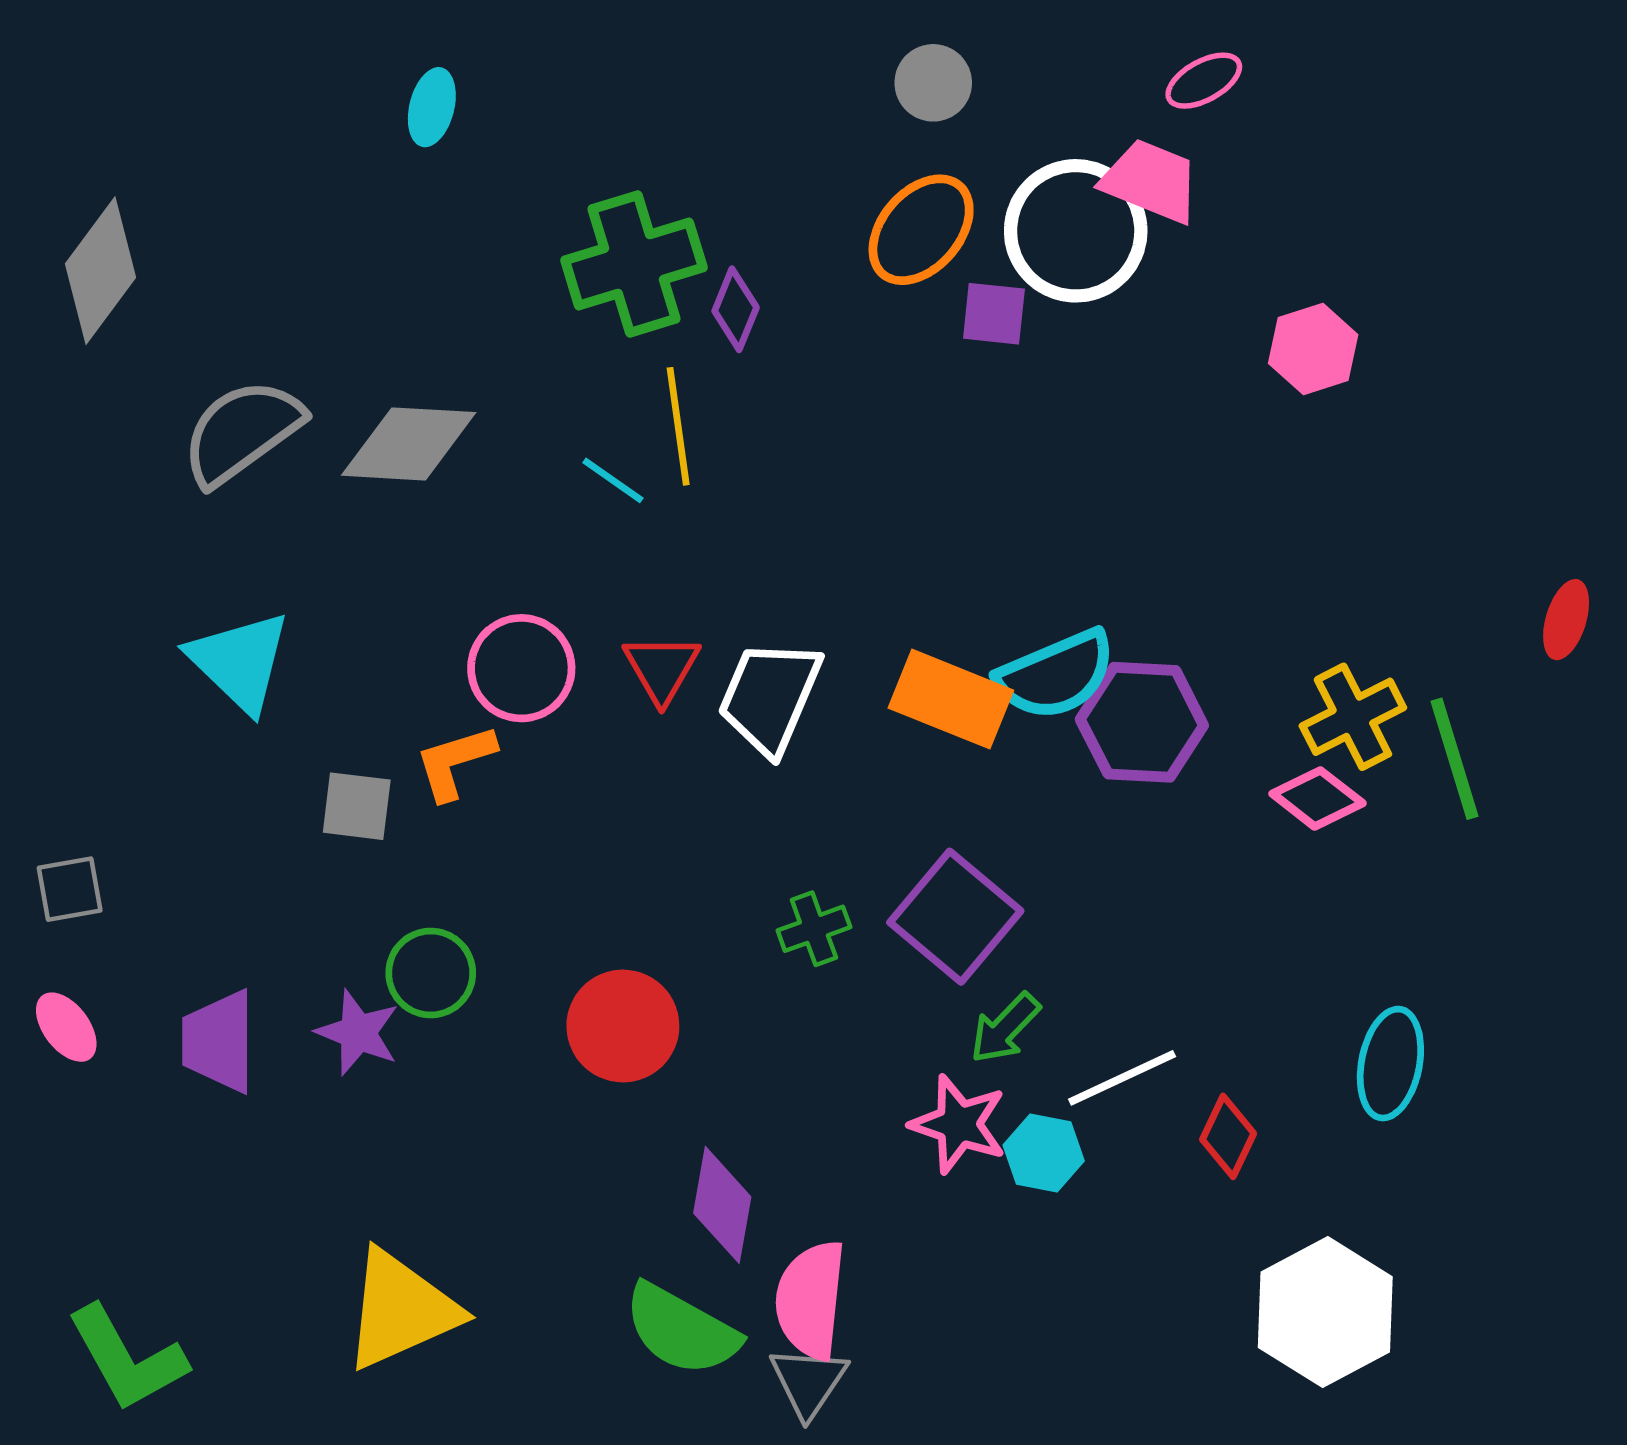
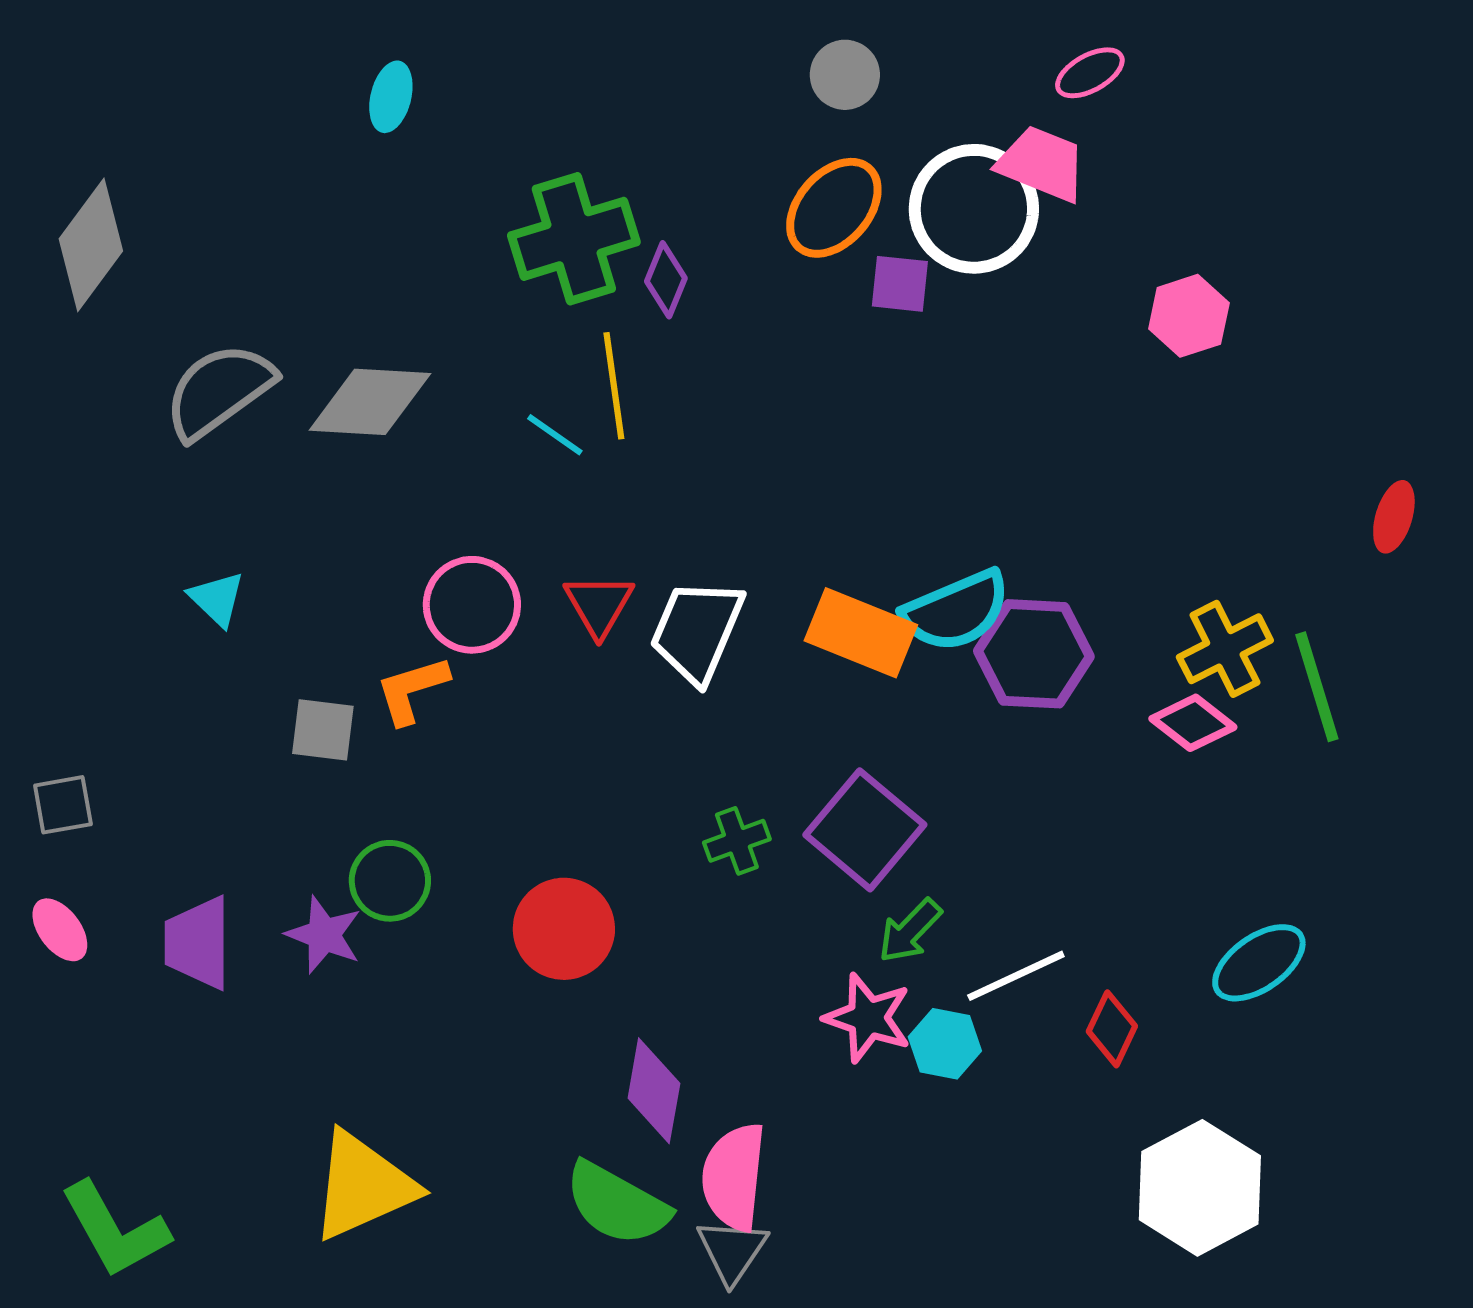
red ellipse: (1566, 620) -> (1394, 517), moved
cyan triangle: (240, 662) -> (217, 599), size x0.6
cyan ellipse: (1390, 1064) -> (1259, 963), turned 44

